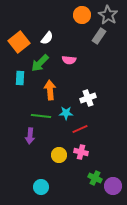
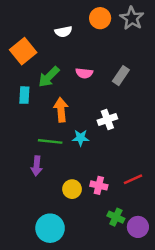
gray rectangle: (99, 36) -> (121, 76), moved
white semicircle: (47, 38) -> (63, 32), moved, turned 40
red line: (80, 129) -> (133, 179), moved
cyan circle: (41, 187) -> (50, 228), size x1.5

